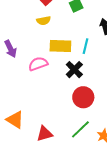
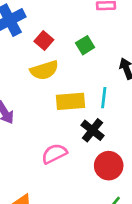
yellow semicircle: (44, 21) -> (44, 70), size x1.5
pink semicircle: (38, 64) -> (54, 154), moved

